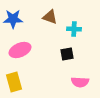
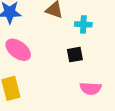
pink ellipse: (20, 50) -> (18, 50), turned 60

